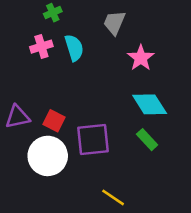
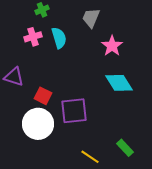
purple triangle: (18, 117) -> (14, 77), moved, turned 30
green rectangle: (147, 140) -> (125, 148), moved

